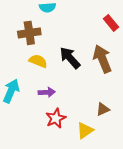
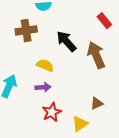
black arrow: (70, 58) -> (66, 41), moved
yellow semicircle: (38, 61) -> (45, 65), moved

